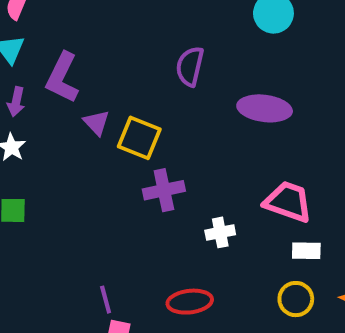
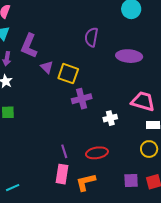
purple line: (106, 300) -> (64, 151), moved

